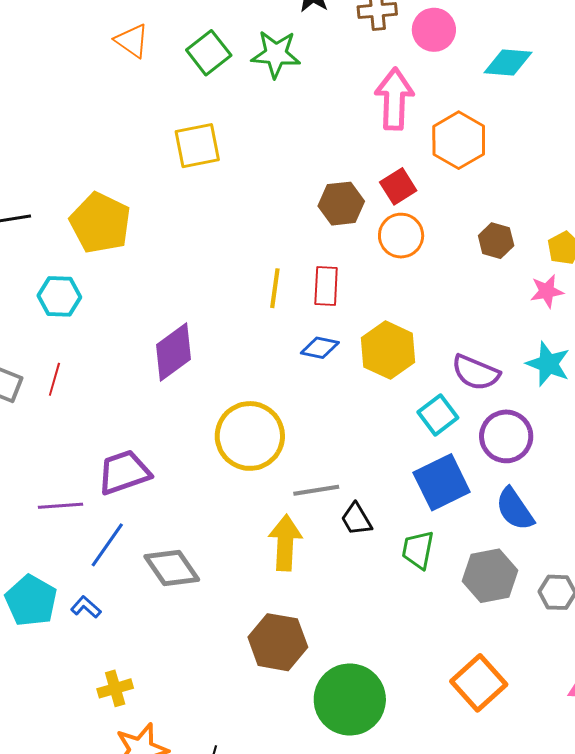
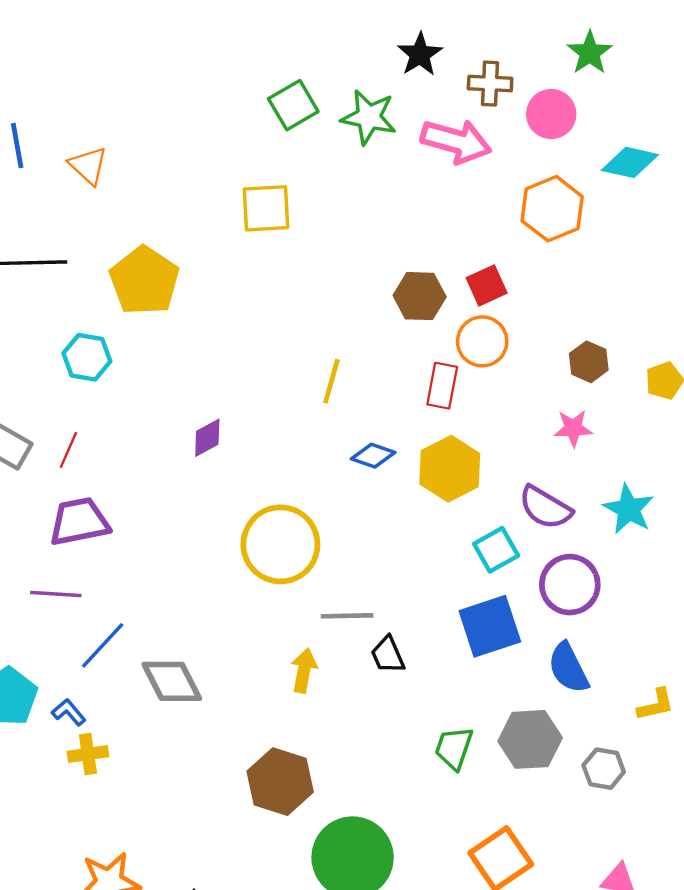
orange triangle: (132, 41) -> (88, 166), moved
pink arrow: (394, 99) -> (456, 141), moved, turned 96
orange hexagon: (459, 140) -> (552, 209), moved
red rectangle: (326, 286) -> (442, 386), moved
pink star: (547, 291) -> (573, 428), moved
purple diamond: (174, 352) -> (207, 438), size x0.6
purple trapezoid: (124, 472) -> (79, 522), moved
yellow arrow: (285, 543) -> (304, 670), size x0.7
green trapezoid: (418, 550) -> (454, 748), moved
yellow cross: (115, 688) -> (88, 754), moved

